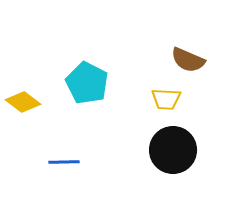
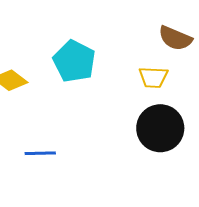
blue line: (64, 162) -> (40, 153), moved

